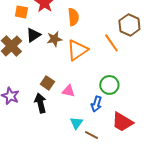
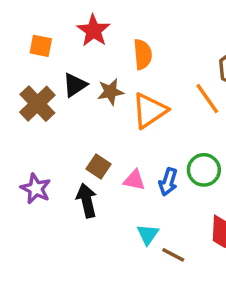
orange square: (21, 12) -> (41, 46), moved
blue arrow: (96, 104) -> (168, 182), moved

